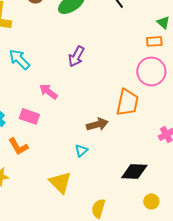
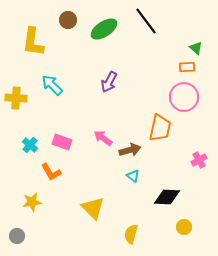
pink arrow: (48, 91) -> (103, 138), moved
cyan triangle: (81, 150) -> (133, 176), moved, turned -40

